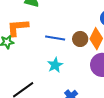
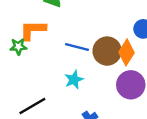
brown circle: (80, 39) -> (107, 51), size x1.5

